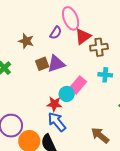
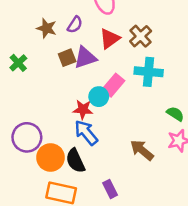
purple semicircle: (56, 33) -> (75, 25), moved
red triangle: (83, 36) -> (110, 39), moved
brown cross: (99, 47) -> (141, 36), turned -36
cyan cross: (105, 75) -> (149, 72), size x1.5

